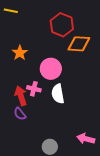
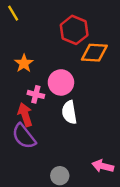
yellow line: (11, 11) -> (13, 13), turned 48
pink cross: (34, 89) -> (36, 94), moved
purple semicircle: (20, 114) -> (24, 136), size x1.6

